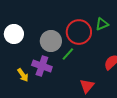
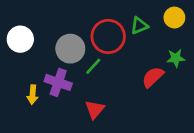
yellow arrow: (23, 75) -> (32, 95), turned 40
red triangle: (87, 86) -> (95, 109), moved

